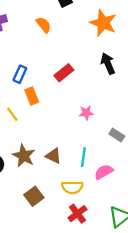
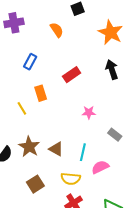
blue rectangle: (20, 74) -> (30, 62), moved

